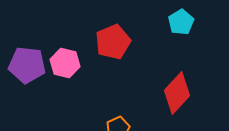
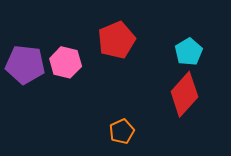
cyan pentagon: (181, 22) -> (189, 52), moved

